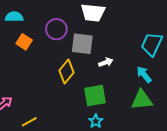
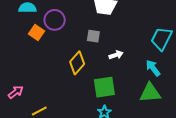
purple circle: (56, 29) -> (55, 20), moved
gray square: (82, 44) -> (93, 36), size x0.6

